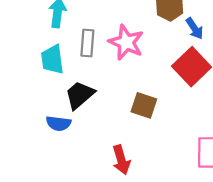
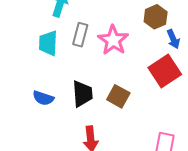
black trapezoid: (80, 95) -> (82, 94), moved, turned 116

